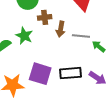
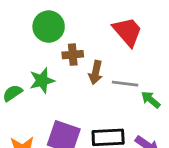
green star: (24, 36) -> (42, 81), turned 30

